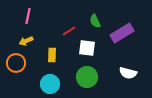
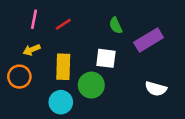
red line: (69, 31) -> (63, 24), moved
yellow rectangle: (52, 55) -> (63, 67), size x1.5
green circle: (87, 77) -> (91, 85), moved

